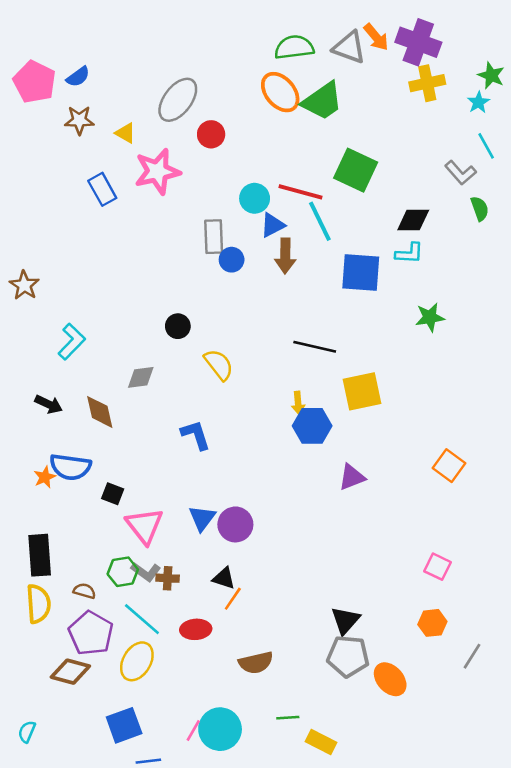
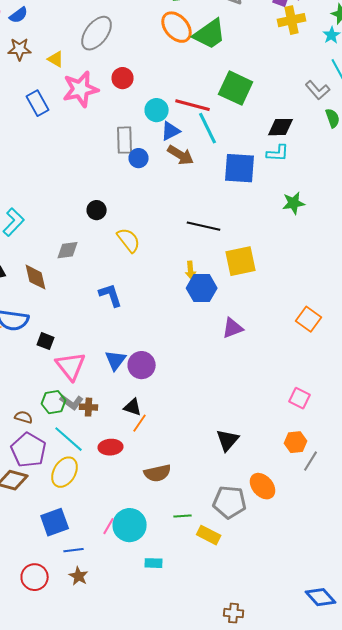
red circle: (211, 134) -> (123, 78), moved
brown arrow: (285, 256) -> (181, 155), turned -60
gray pentagon: (348, 656) -> (230, 502), moved
gray line: (472, 656) -> (311, 461), moved

